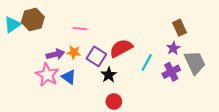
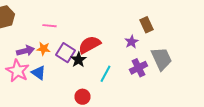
purple star: (173, 48) -> (132, 42), moved
cyan line: (147, 63) -> (106, 74), moved
black star: (109, 75) -> (78, 60), moved

